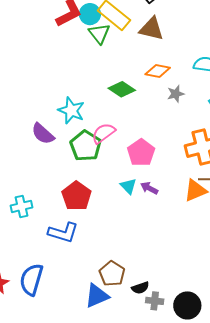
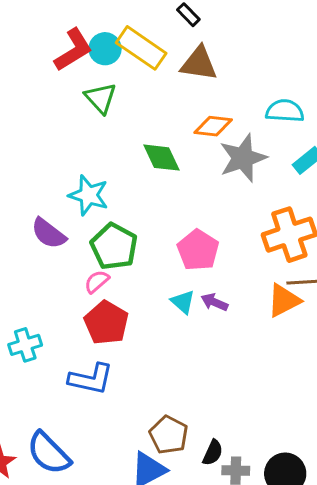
green triangle: (99, 34) -> (100, 98), moved
green diamond: (122, 89) -> (162, 158), turned 36
gray star: (176, 94) -> (243, 158), size x1.8
pink semicircle: (103, 133) -> (97, 281), moved, size x0.7
blue semicircle: (31, 280) -> (49, 453), turned -56
black semicircle: (140, 288) -> (213, 453), turned -42

